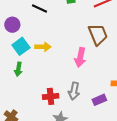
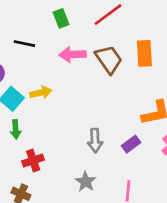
pink arrow: (80, 57) -> (72, 55), moved, turned 90
red cross: (51, 96) -> (33, 160), moved

